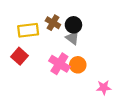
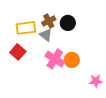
brown cross: (53, 23) -> (49, 21), turned 32
gray triangle: (72, 38) -> (46, 35), moved

